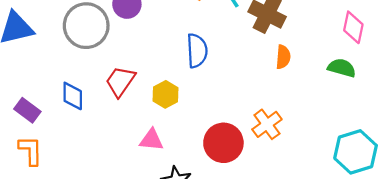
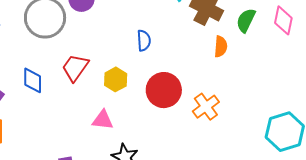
blue semicircle: (197, 51) -> (144, 41), size x0.7
green semicircle: (342, 68) -> (246, 20), moved, turned -80
red circle: (223, 143) -> (164, 90), moved

